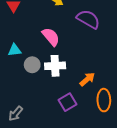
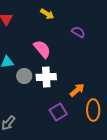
purple semicircle: (88, 19) -> (78, 32), size x0.6

